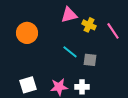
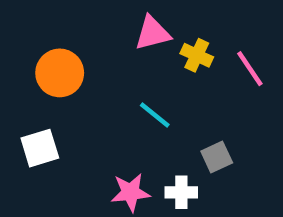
gray square: (90, 60) -> (217, 157), moved, turned -32
white square: (28, 85) -> (40, 148), moved

